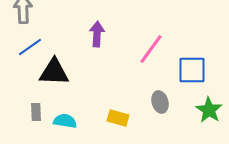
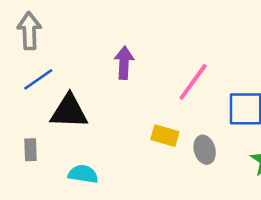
gray rectangle: (36, 112) -> (31, 150), moved
yellow rectangle: (118, 118) -> (165, 136), moved

